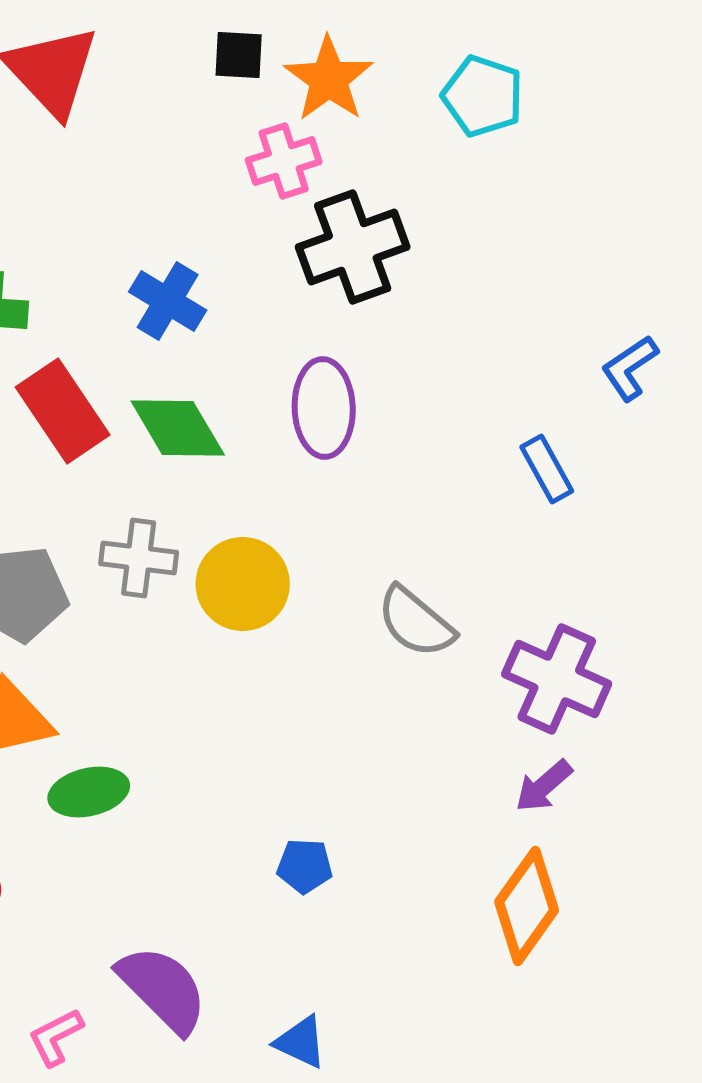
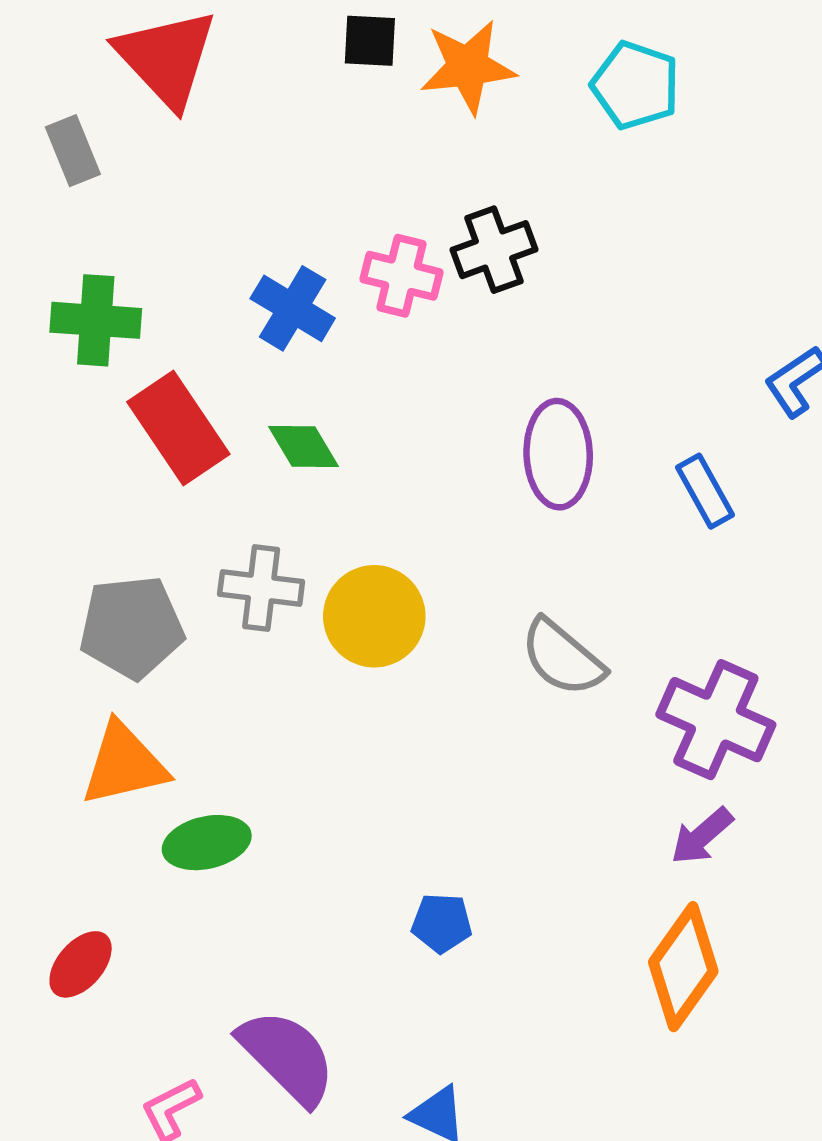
orange star: (329, 79) -> (468, 67), turned 30
pink cross: (284, 161) -> (401, 276), moved, turned 32
black cross: (353, 247) -> (494, 250), size x0.7
purple ellipse: (324, 408) -> (558, 454), moved
green diamond: (178, 428) -> (304, 447), size x0.7

